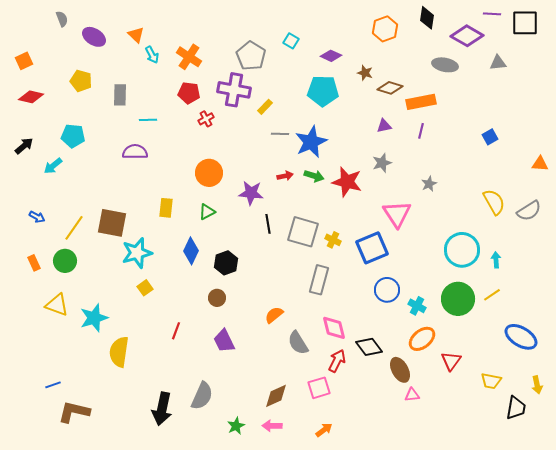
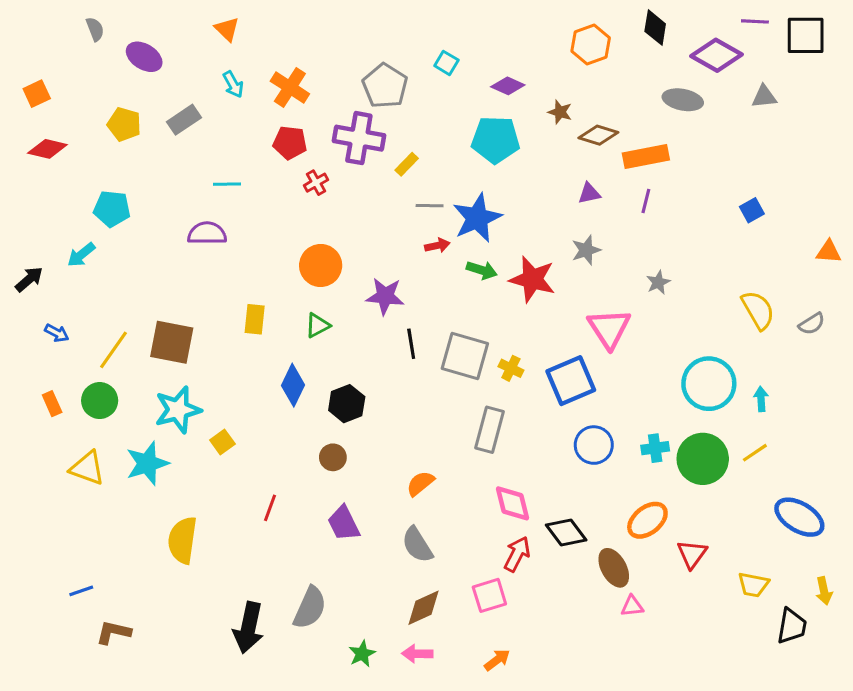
orange triangle: (136, 35) -> (227, 29), moved
gray rectangle: (120, 95) -> (184, 120), moved, turned 55
black arrow: (24, 146) -> (29, 279), moved
red arrow: (285, 176) -> (437, 246), moved
gray semicircle: (529, 211) -> (812, 324), size x0.7
cyan star: (137, 253) -> (178, 410), moved
cyan cross: (417, 306) -> (655, 448), moved, turned -36
cyan star: (94, 318) -> (147, 463), moved
gray semicircle: (298, 343) -> (417, 545), moved
brown L-shape: (74, 412) -> (113, 632), size x0.7

